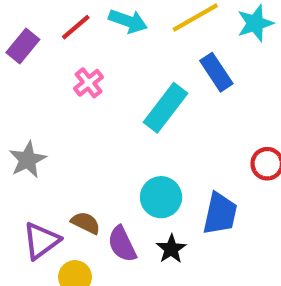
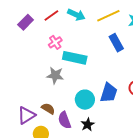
cyan rectangle: (165, 108) -> (75, 58), moved, turned 60
gray star: (28, 160) -> (55, 75), moved, turned 30
blue trapezoid: (220, 214) -> (109, 93), moved

